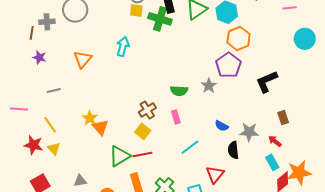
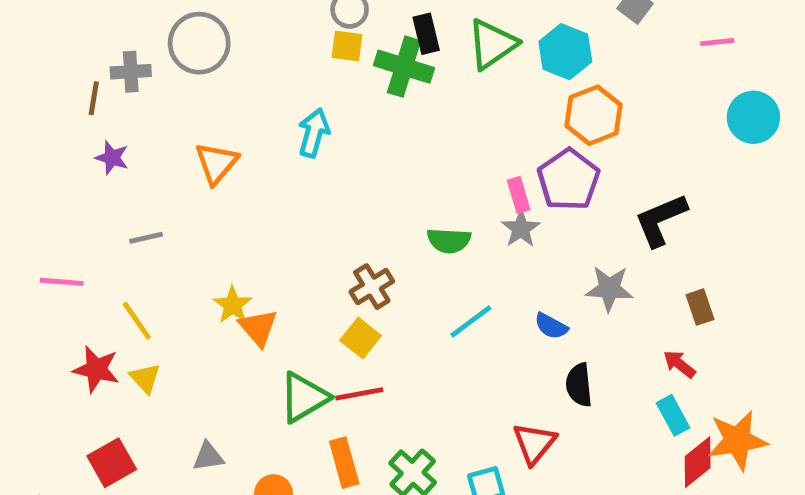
pink rectangle: (176, 117) -> (519, 195), moved
gray star: (249, 132) -> (609, 289), moved
cyan line: (190, 147) -> (471, 321), moved

